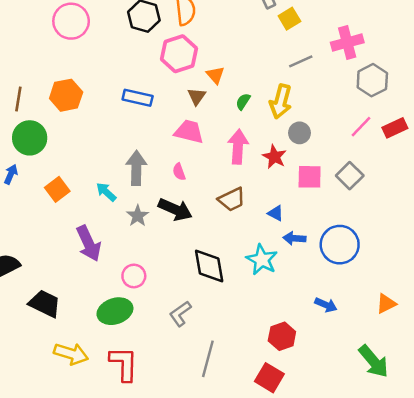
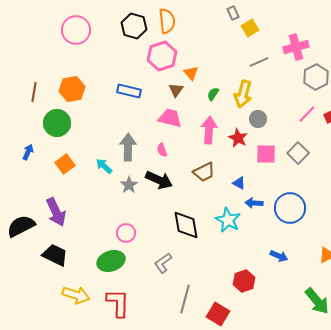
green circle: (30, 138) -> (57, 123), moved
purple arrow: (89, 243) -> (56, 212), moved
red square: (269, 378) -> (218, 314), moved

